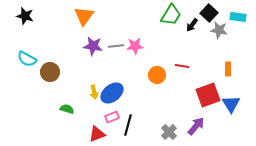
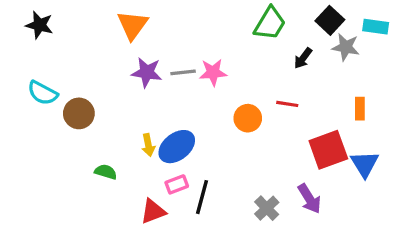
black arrow: (192, 25) -> (303, 58), moved
purple arrow: (196, 126) -> (309, 199), turned 108

